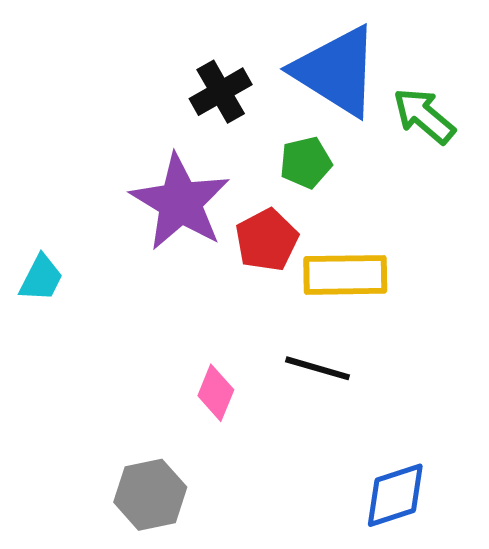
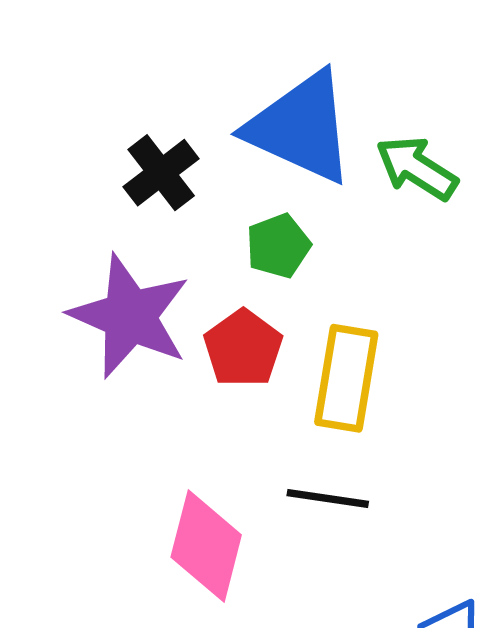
yellow rectangle: (345, 275) -> (346, 378), turned -72
pink diamond: (216, 393) -> (206, 546), size x1.6

